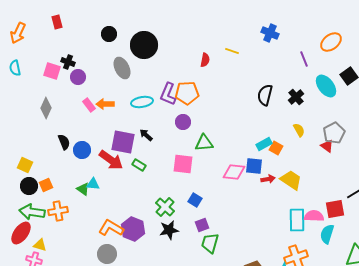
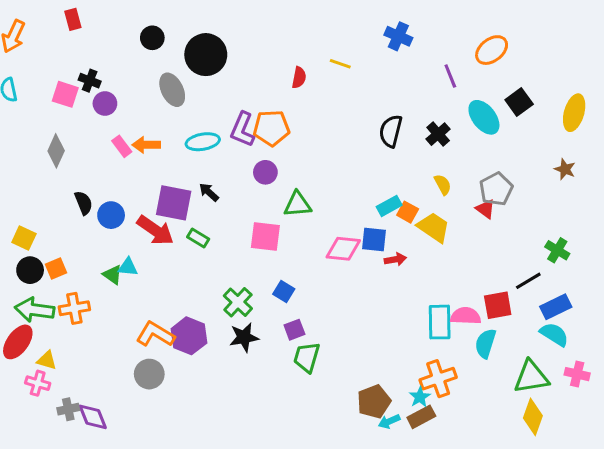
yellow trapezoid: (291, 180) -> (434, 227), moved

